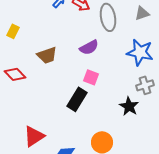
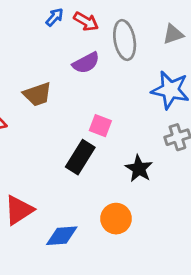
purple semicircle: (89, 47) -> (86, 63), moved
black star: (129, 106) -> (139, 169), moved

